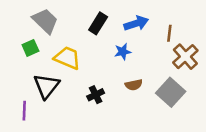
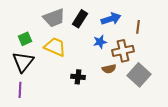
gray trapezoid: (45, 21) -> (54, 18), moved, turned 115
brown cross: (185, 57) -> (123, 51), moved, turned 30
black triangle: (46, 86) -> (23, 62), moved
black cross: (96, 95) -> (78, 77), turned 32

